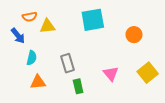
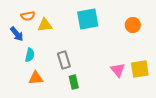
orange circle: (134, 35) -> (133, 25), moved
yellow square: (148, 73) -> (140, 69), turned 30
pink triangle: (111, 74) -> (118, 70), moved

